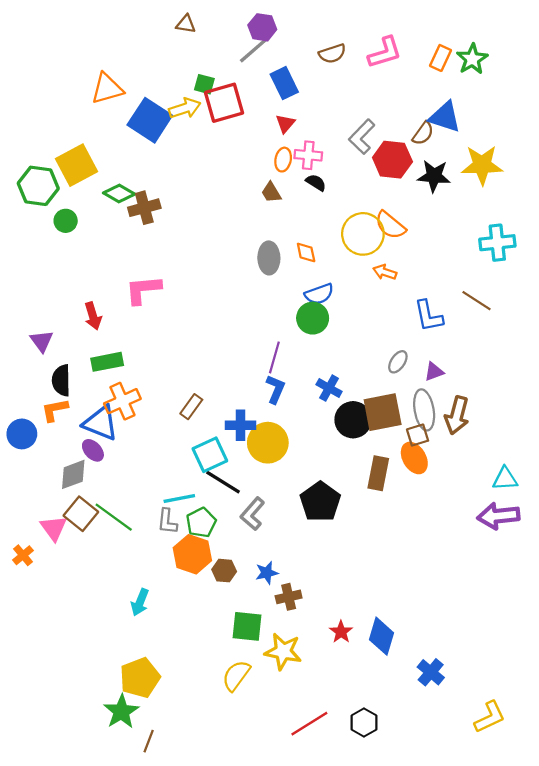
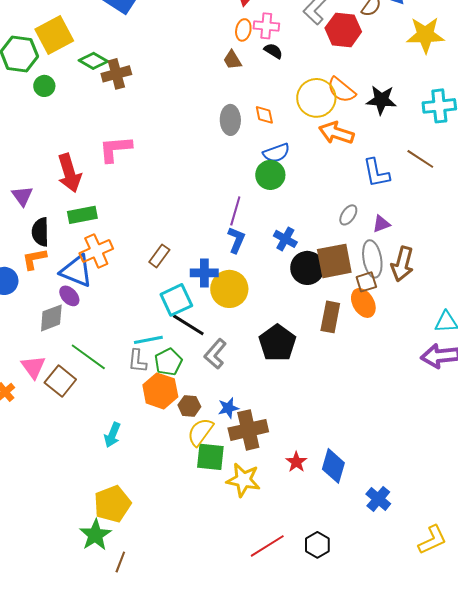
black star: (434, 176) -> (381, 100), moved
orange arrow: (385, 272) -> (336, 133), size x1.6
red arrow: (93, 316) -> (69, 173), size x1.5
brown square: (81, 514) -> (60, 381), moved
brown cross: (289, 597) -> (248, 430), size x1.6
yellow semicircle: (236, 676) -> (200, 432), moved

